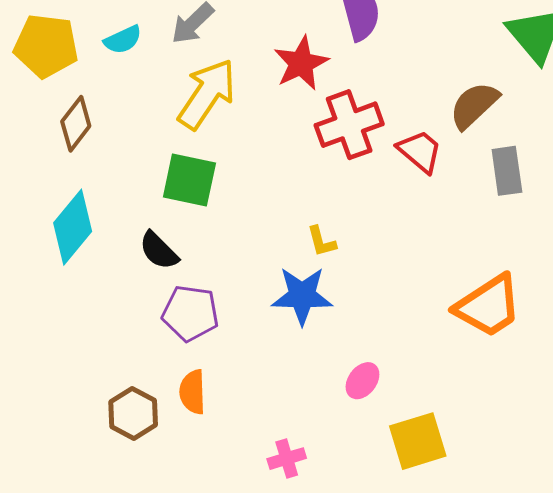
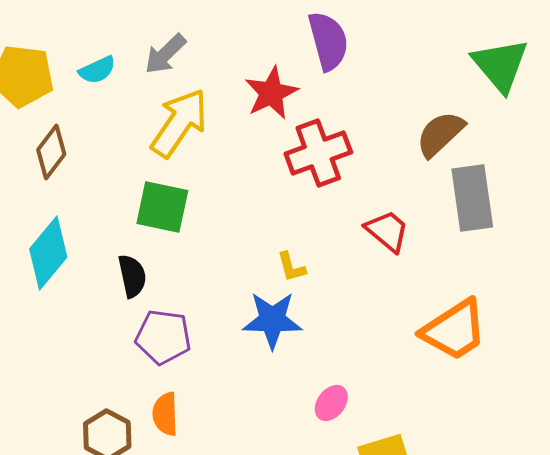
red trapezoid: (420, 151) -> (387, 231), moved
gray rectangle: (507, 171) -> (472, 198), size x1.4
black semicircle: (159, 251) -> (132, 276), turned -147

